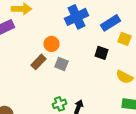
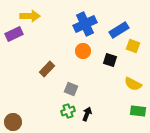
orange circle: (52, 44) -> (83, 51), moved
gray square: (62, 64) -> (71, 89), moved

